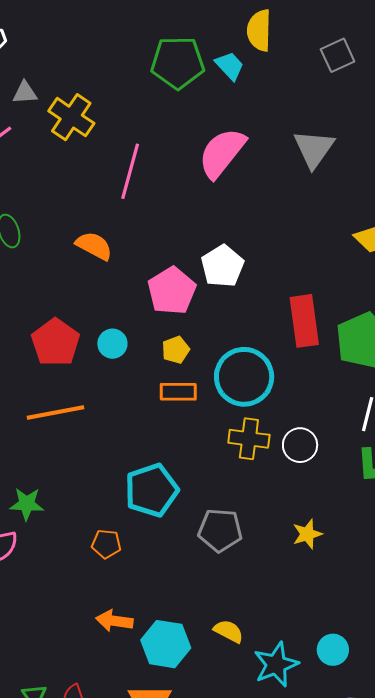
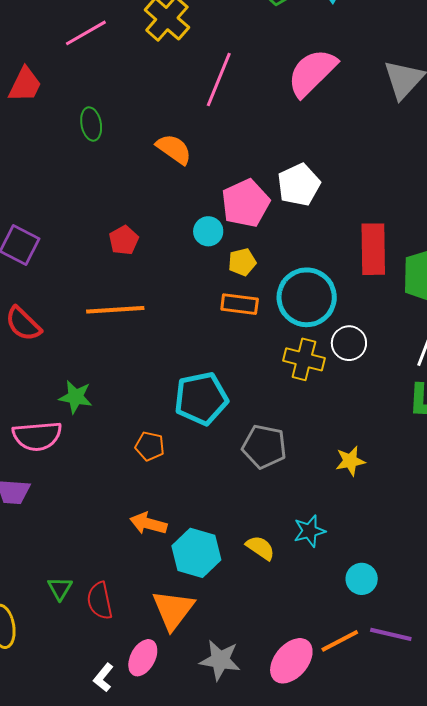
red pentagon: (55, 342) -> (124, 240), size x0.6
cyan circle: (112, 344) -> (208, 231), moved
white circle: (300, 445) -> (349, 343), moved
cyan star: (276, 665) -> (309, 531), moved, size x0.7

